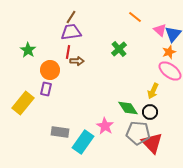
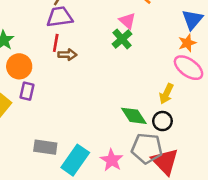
pink triangle: (160, 30) -> (127, 21), moved
orange circle: (50, 70) -> (19, 66), moved
pink star: (105, 126) -> (112, 160), moved

